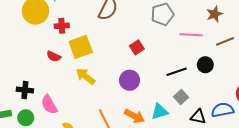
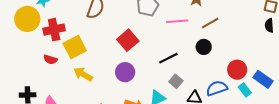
red cross: (62, 26) -> (54, 30), size x1.5
red square: (137, 47) -> (128, 40), size x1.5
black circle: (205, 65) -> (204, 47), moved

